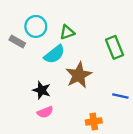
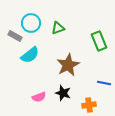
cyan semicircle: (54, 54) -> (30, 55), moved
black star: (42, 90) -> (63, 93), moved
orange cross: (94, 121) -> (89, 105), moved

